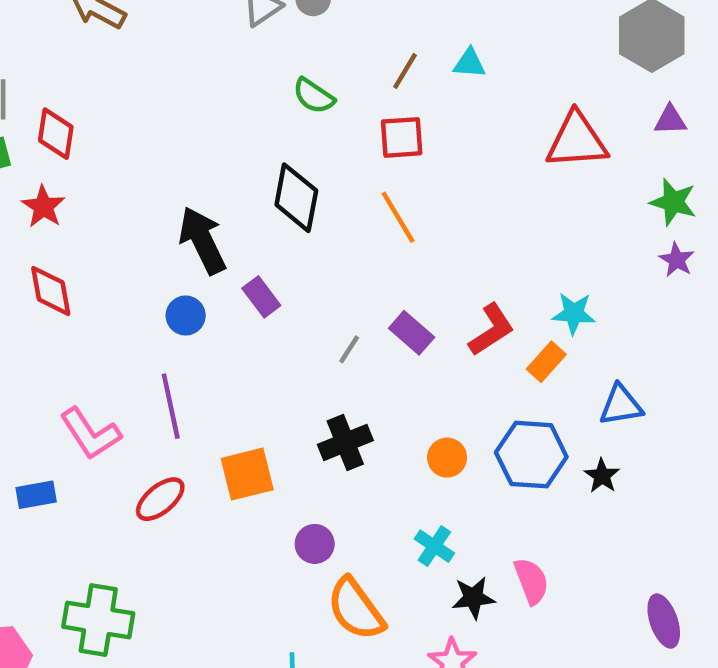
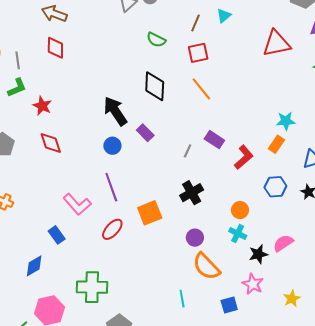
cyan triangle: (469, 63) -> (224, 16), turned -35
red diamond: (56, 134) -> (55, 48), moved
red L-shape: (491, 330) -> (244, 157), moved
blue hexagon: (531, 455) -> (275, 187), size x0.7
orange circle: (447, 458) -> (240, 210), moved
blue rectangle: (36, 495) -> (57, 235), turned 72
purple circle: (315, 544) -> (195, 238), moved
pink semicircle: (531, 581) -> (283, 243), turned -95

